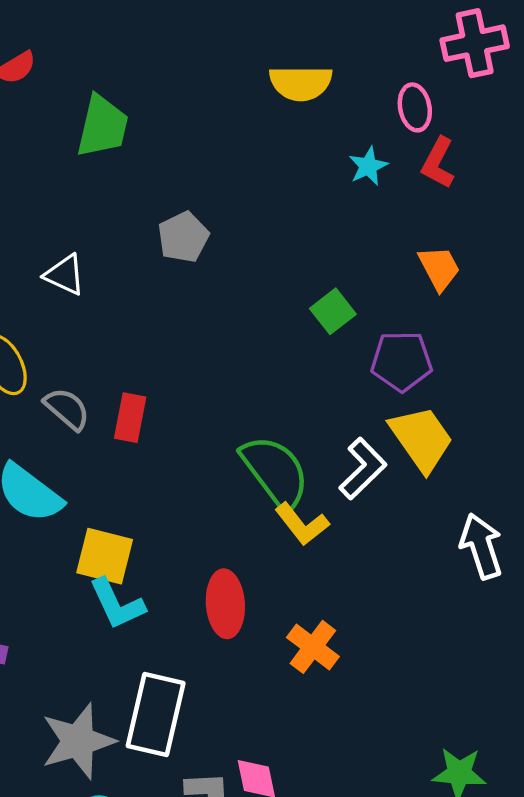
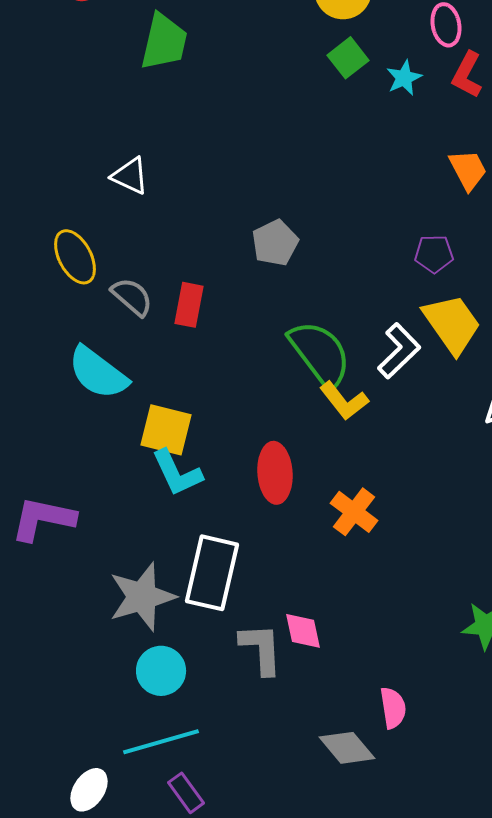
gray pentagon: (183, 237) -> (275, 243), moved
green square: (333, 311) -> (348, 58), moved
purple pentagon: (402, 361) -> (434, 254), size x0.7

